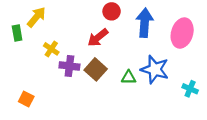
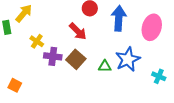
red arrow: (98, 38) -> (78, 31), turned -96
blue star: (155, 69) -> (128, 59), turned 30

